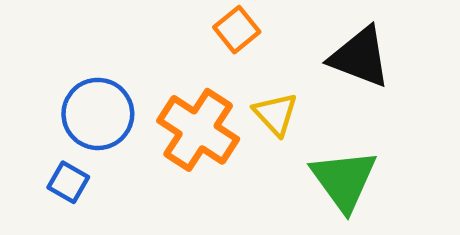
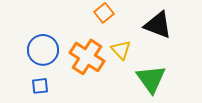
blue square: (68, 182) -> (40, 86), moved, turned -36

